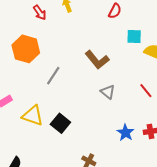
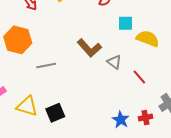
gray line: (53, 76) -> (46, 66), turned 48
gray triangle: (108, 92) -> (114, 62), moved
black square: (60, 123) -> (55, 113), turned 30

